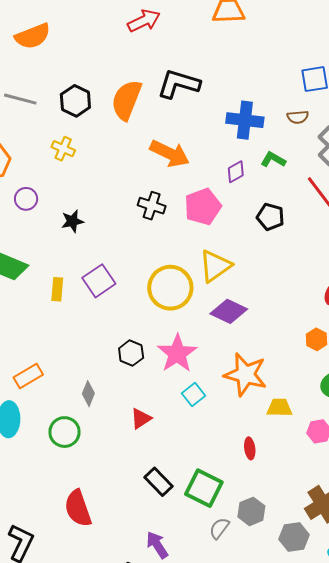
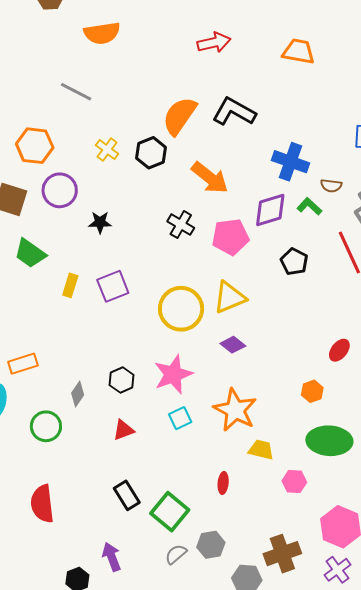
black hexagon: (75, 101) -> (151, 153), moved
brown semicircle: (298, 117) -> (331, 186), moved
purple diamond: (236, 172) -> (270, 210), size x1.6
purple circle: (26, 199) -> (60, 190), size x1.5
purple diamond: (229, 311) -> (233, 345), size x0.7
black hexagon: (131, 353) -> (122, 380), moved

